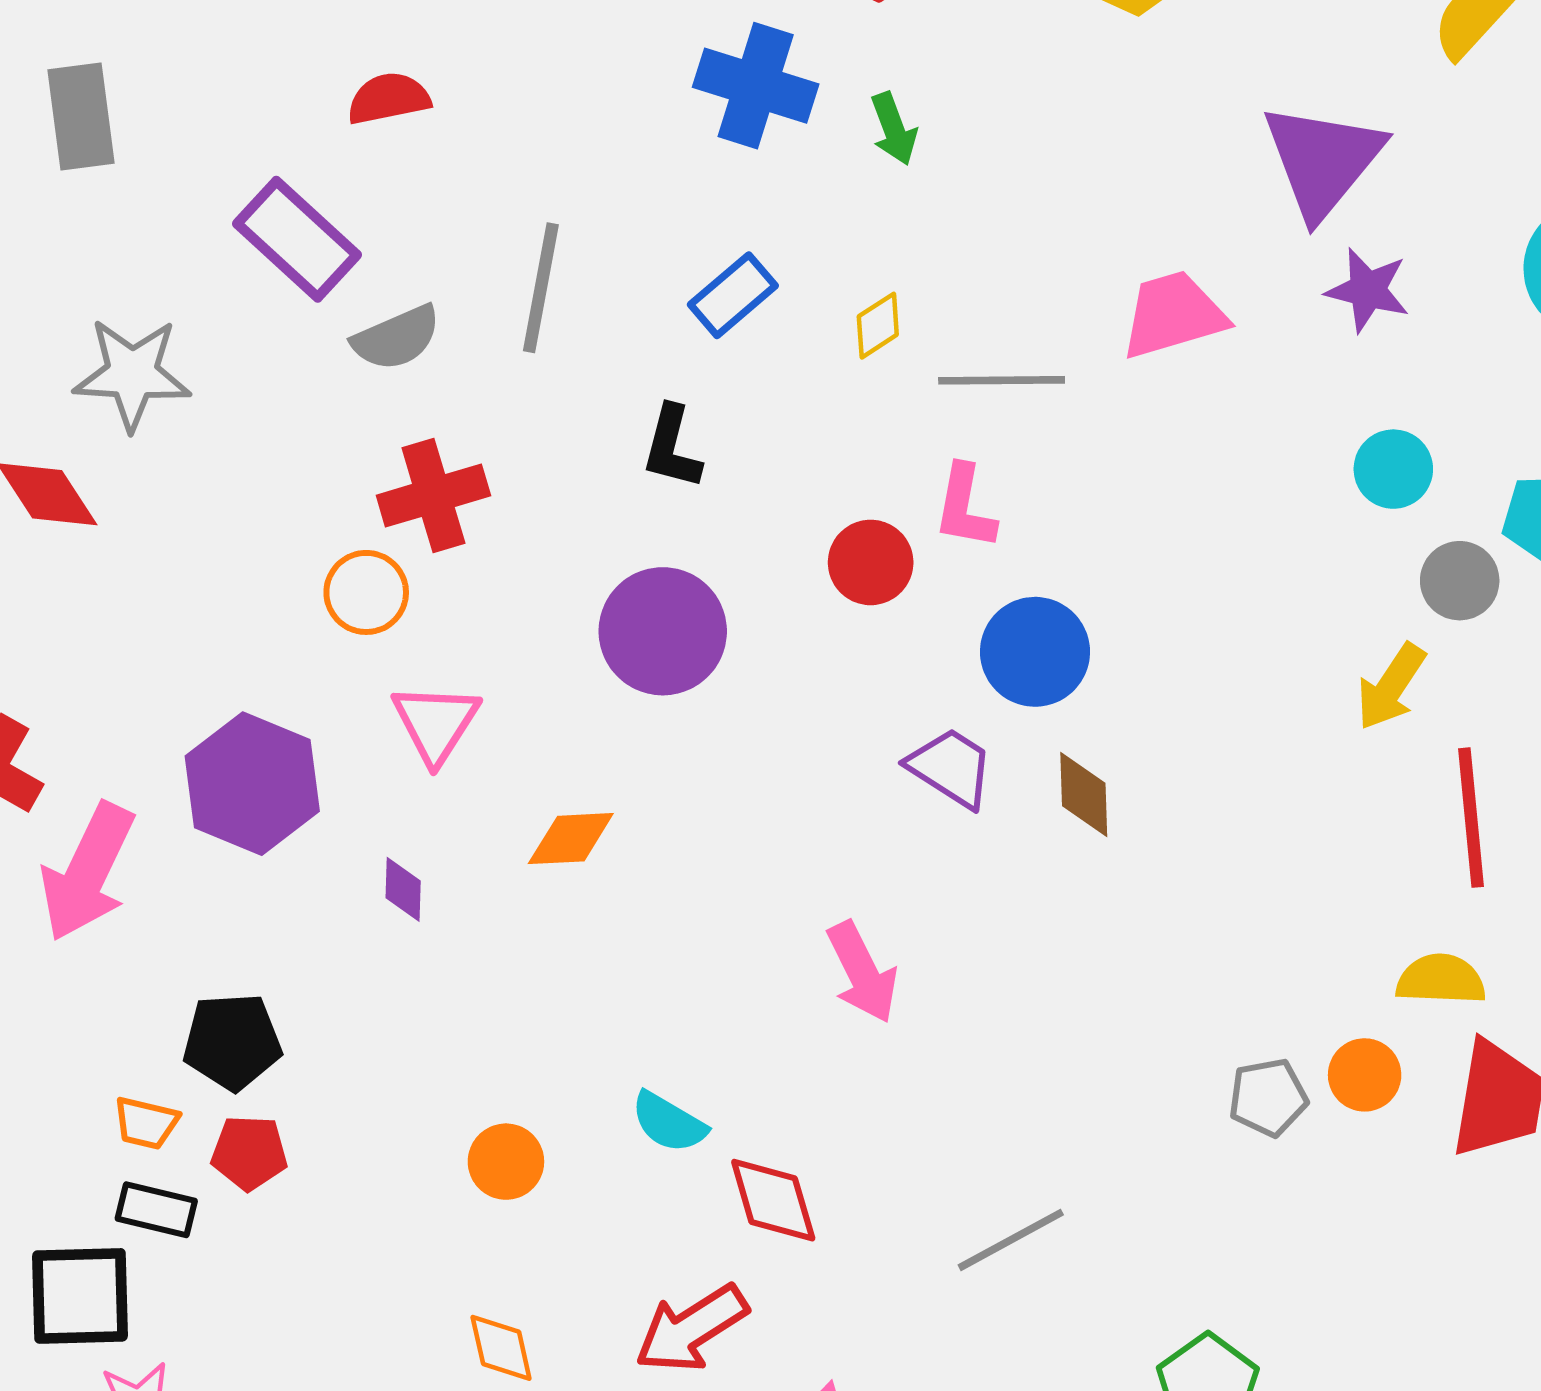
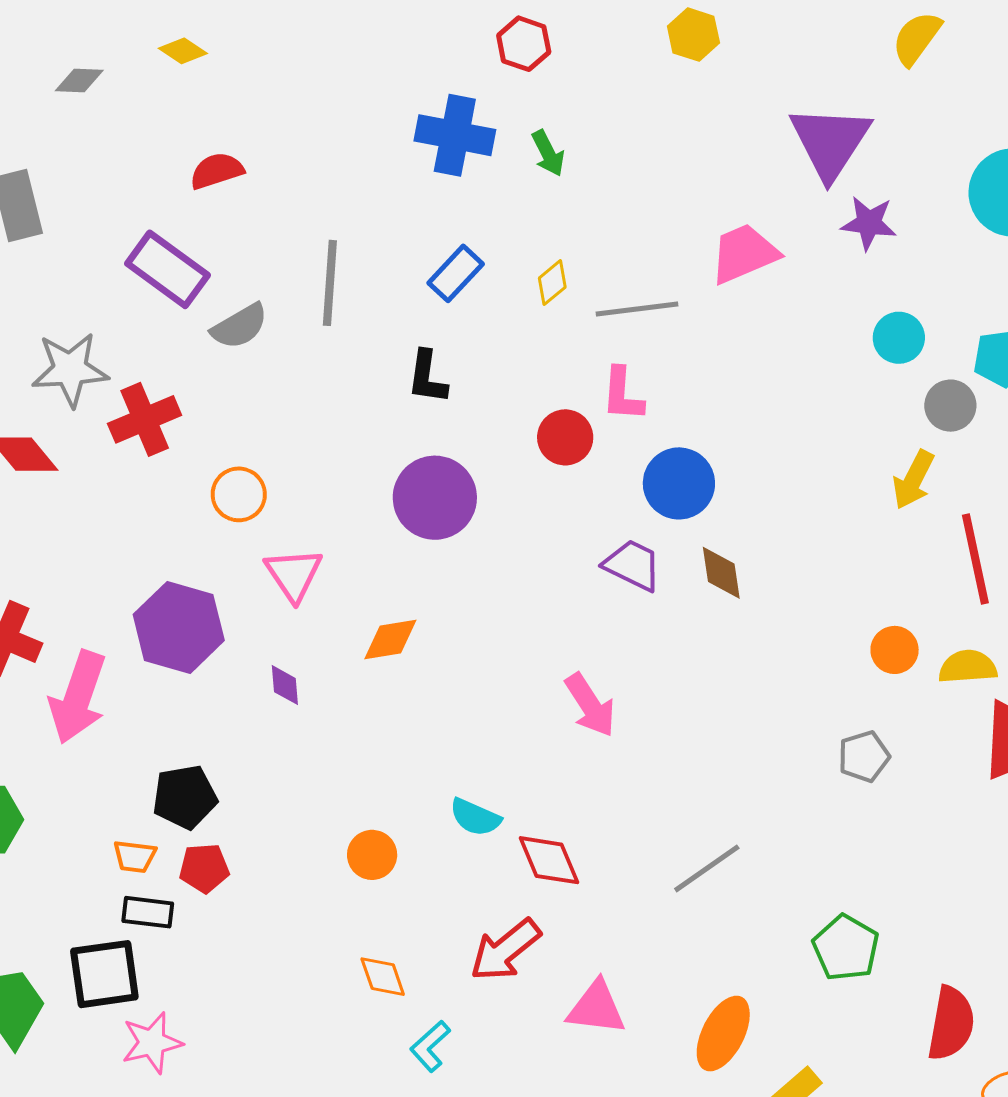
red cross: (433, 496) -> (145, 419), moved
orange circle: (1365, 1075) -> (895, 650), moved

